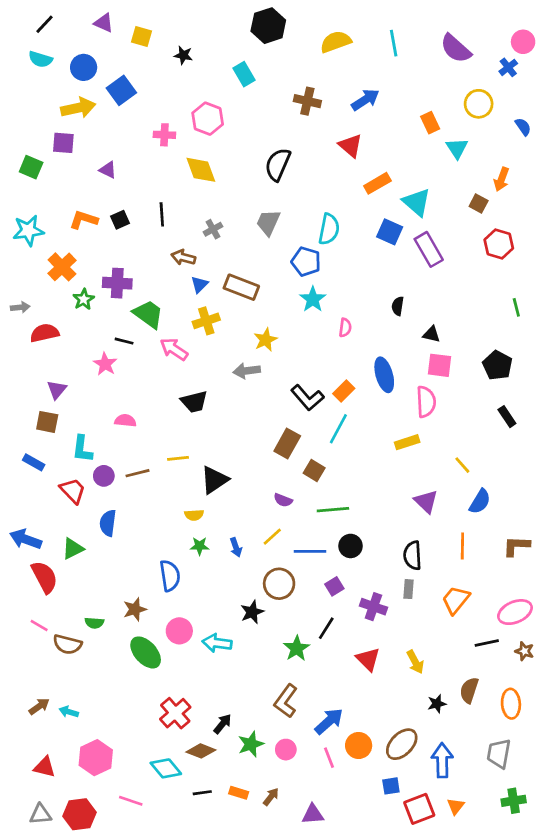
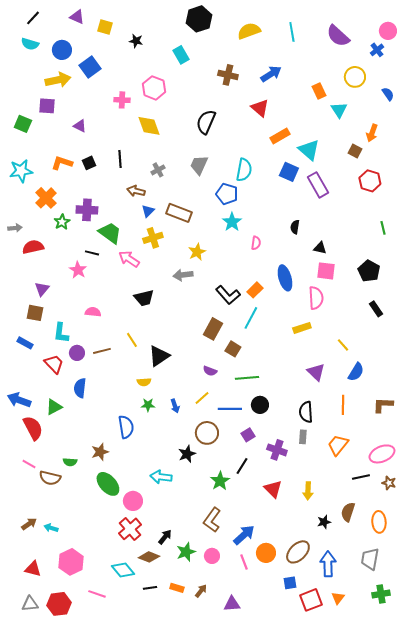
yellow line: (178, 458) -> (132, 340), turned 63
pink circle: (179, 631) -> (133, 501), moved
yellow arrow: (415, 662) -> (308, 491), turned 30

